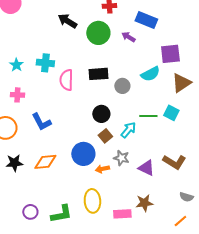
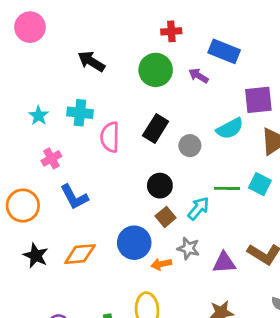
black arrow: (67, 21) -> (91, 61), moved
black rectangle: (98, 74) -> (156, 128), turned -54
pink cross: (17, 95) -> (51, 158), moved, turned -32
black star: (14, 163) -> (36, 256), turned 30
purple triangle: (146, 168) -> (224, 263), turned -30

